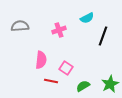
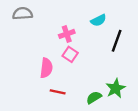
gray semicircle: (20, 26) -> (22, 14), moved
pink square: (66, 68) -> (70, 54), moved
green star: (110, 84) -> (116, 88), moved

